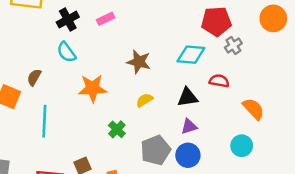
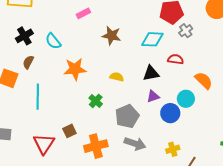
black cross: (68, 20) -> (24, 36), moved
brown star: (139, 62) -> (111, 36), moved
yellow semicircle: (144, 100) -> (117, 77), turned 48
cyan circle: (242, 146) -> (186, 99), moved
blue circle: (188, 155) -> (170, 113), moved

